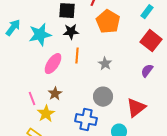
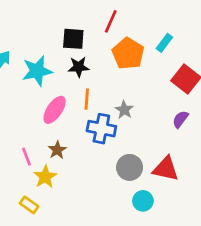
cyan rectangle: (147, 12) -> (164, 43), moved
gray circle: (103, 97) -> (130, 167), moved
red triangle: (136, 108) -> (166, 169), turned 50
blue cross: (86, 120) -> (101, 129), moved

